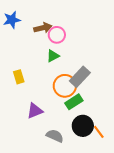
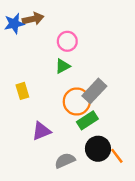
brown arrow: (43, 28) -> (33, 19), moved
gray semicircle: (55, 136) -> (65, 161), turned -48

